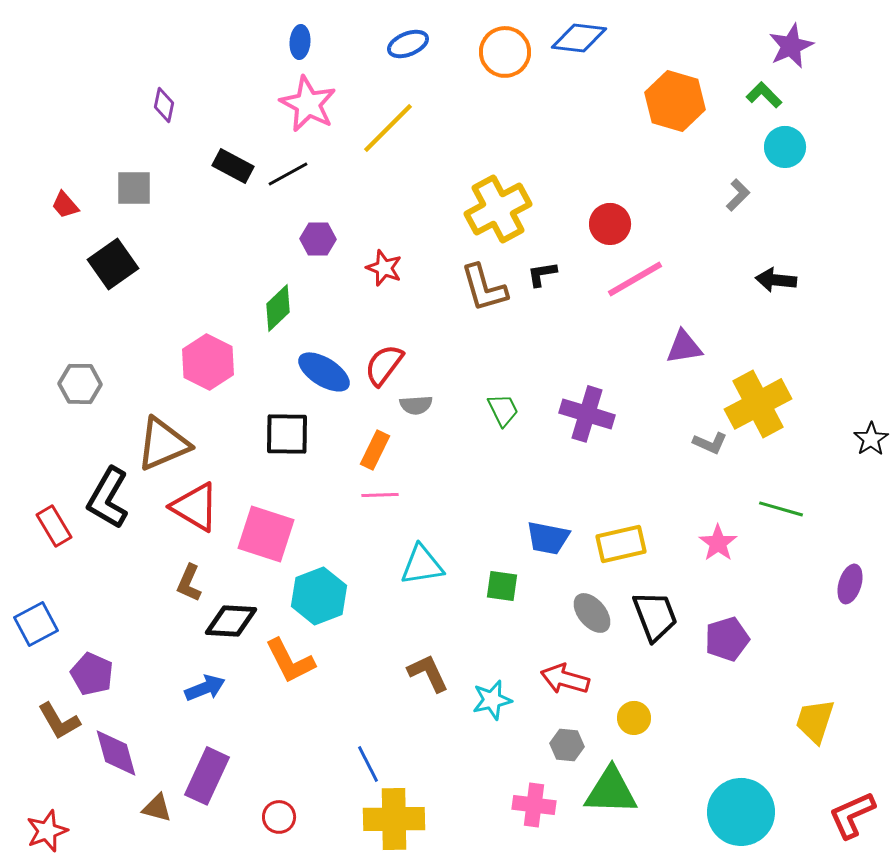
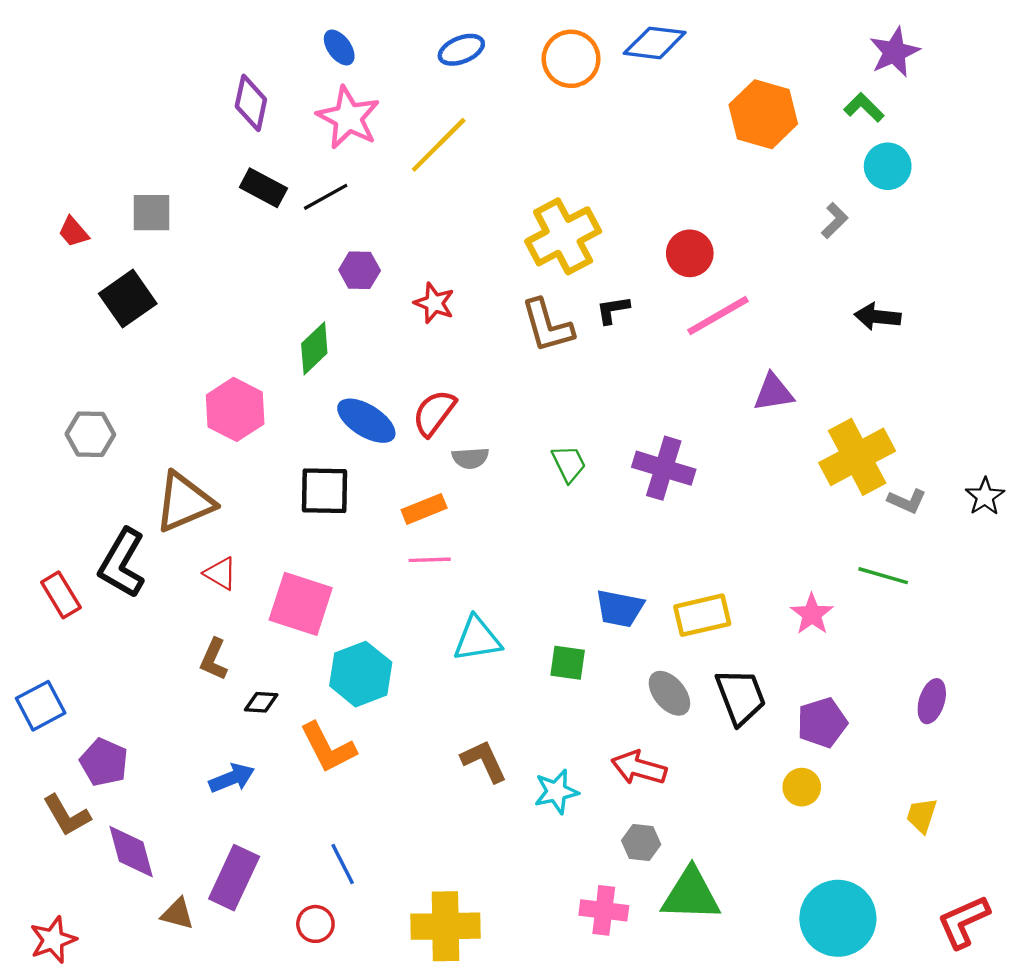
blue ellipse: (300, 42) -> (339, 48), turned -40
purple diamond: (164, 105) -> (251, 103), moved, size x1.4
gray L-shape: (710, 443) -> (907, 501), moved
orange rectangle: (375, 450) -> (424, 509), turned 42
red triangle: (195, 507) -> (220, 573), size x0.6
purple ellipse: (850, 584) -> (932, 701), moved
black diamond: (231, 621) -> (261, 702), size x0.6
yellow circle: (634, 718) -> (802, 787), moved
yellow trapezoid: (815, 721) -> (922, 815), size x0.7
blue line: (368, 764) -> (343, 864), moved

